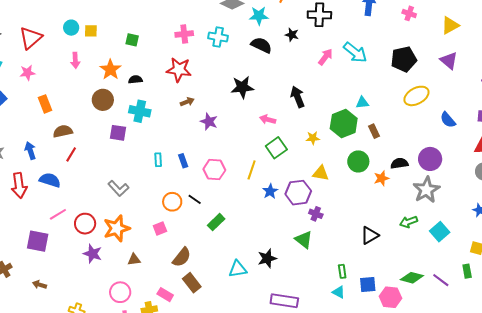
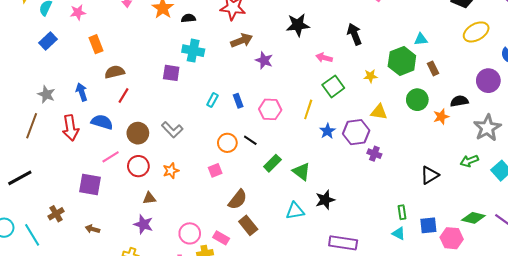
brown circle: (103, 100) -> (138, 133), moved
brown arrow: (187, 102) -> (242, 40), size x1.5
purple circle: (430, 159) -> (488, 81), moved
cyan rectangle: (158, 160) -> (212, 100), turned 32
orange star: (117, 228) -> (171, 171), size x0.6
green triangle: (304, 240) -> (301, 171), moved
purple star: (93, 254) -> (143, 224), moved
brown triangle: (134, 260) -> (149, 198), moved
pink circle: (120, 292) -> (190, 233), moved

